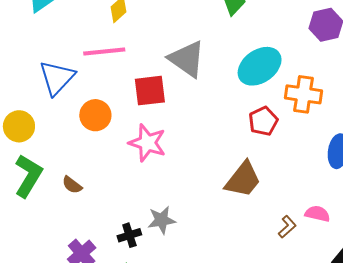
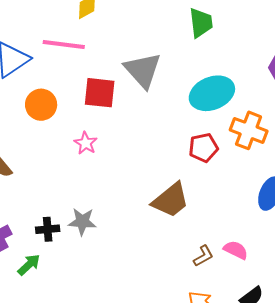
pink star: (147, 143) -> (86, 143), size x0.6

